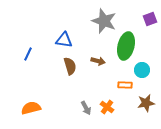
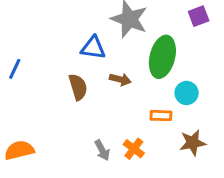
blue triangle: (64, 40) -> (93, 48), moved

